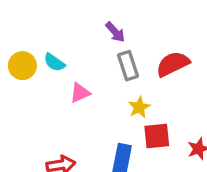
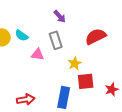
gray rectangle: (128, 66) -> (56, 40), moved
pink triangle: (80, 93) -> (38, 54), turned 32

